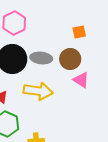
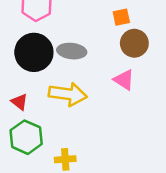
brown circle: (70, 59) -> (134, 43), moved

